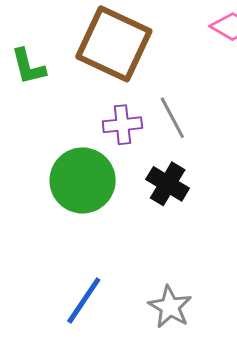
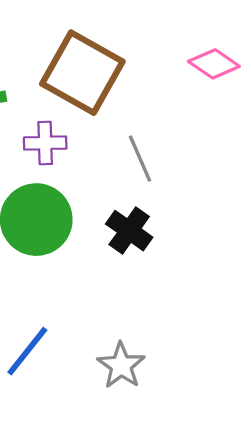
purple cross: (122, 125) -> (45, 143), moved

